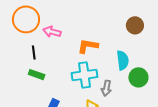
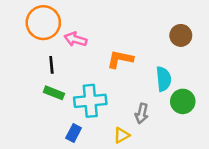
cyan cross: (85, 75) -> (90, 101), moved

